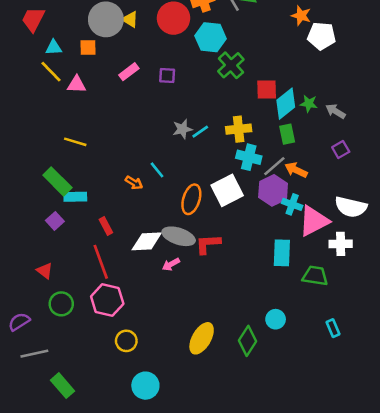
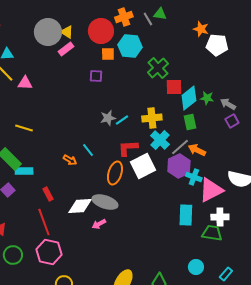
orange square: (88, 47) -> (108, 54), moved
green cross: (231, 65) -> (158, 68), moved
pink rectangle: (129, 72) -> (66, 49), moved
purple square: (341, 150) -> (232, 121), moved
cyan cross: (249, 157) -> (160, 140), turned 30
red L-shape: (208, 244) -> (128, 148), moved
white cross: (341, 244) -> (220, 217), moved
cyan circle: (276, 319) -> (196, 267), moved
cyan rectangle: (333, 328) -> (226, 274), turned 64

